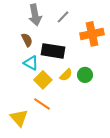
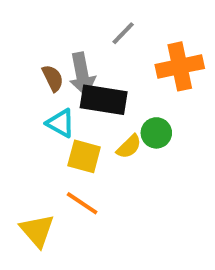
gray arrow: (35, 15) -> (82, 74), moved
green circle: (85, 75) -> (156, 133), moved
yellow square: (43, 80) -> (84, 156), turned -30

